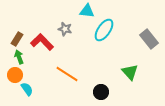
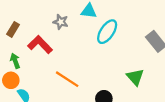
gray star: (65, 29) -> (61, 22), moved
brown rectangle: (17, 39) -> (13, 29), moved

